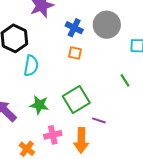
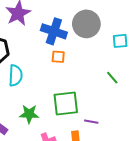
blue cross: (74, 28) -> (54, 31), size x1.4
green square: (76, 100) -> (66, 104), turned 32

